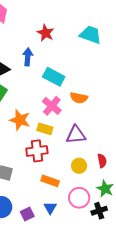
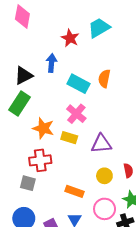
cyan trapezoid: (91, 35) -> (99, 28), moved, turned -50
orange semicircle: (79, 98) -> (104, 78), moved, turned 90
red cross: (37, 151) -> (40, 160), moved

